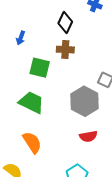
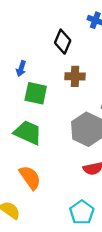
blue arrow: (21, 38) -> (21, 69), moved
brown cross: (65, 50) -> (75, 76), moved

